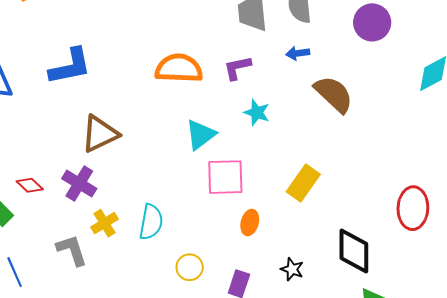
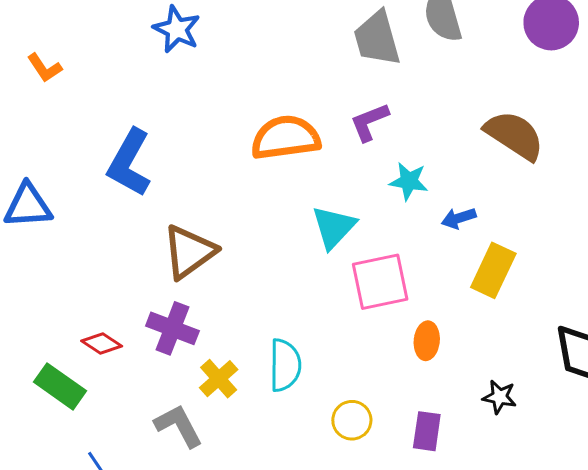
blue arrow: (298, 53) -> (459, 218), moved
blue L-shape: (70, 66) -> (129, 163), turned 141

